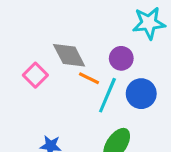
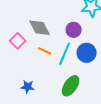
orange line: (89, 78) -> (45, 51), moved

